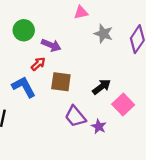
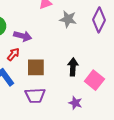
black arrow: (102, 87) -> (73, 67), turned -42
purple trapezoid: (75, 116) -> (35, 96), moved, turned -45

